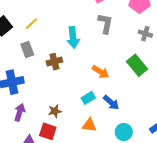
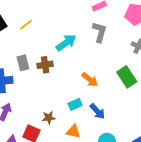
cyan arrow: (73, 38) -> (66, 43), turned -125
gray rectangle: (27, 49) -> (23, 63), moved
brown star: (55, 111) -> (49, 118), moved

